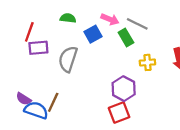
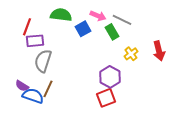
green semicircle: (68, 18) -> (61, 15), size x1.5
gray semicircle: (68, 59) -> (43, 61), moved
yellow cross: (147, 62) -> (131, 54), turned -32

